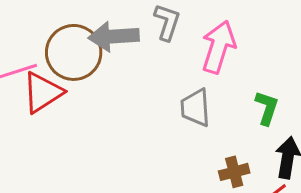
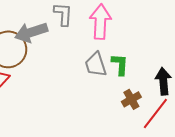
green L-shape: (267, 108) -> (120, 65), moved

